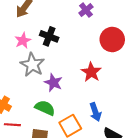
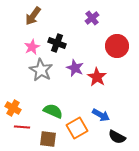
purple star: (53, 83) -> (75, 68), moved
blue arrow: (95, 112) -> (101, 115), turned -42

